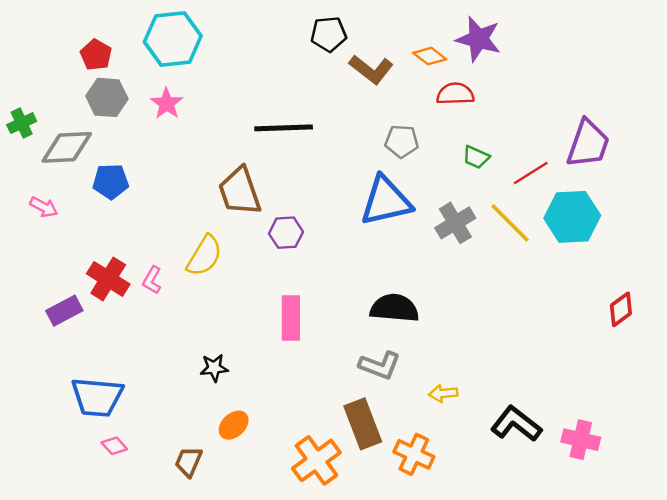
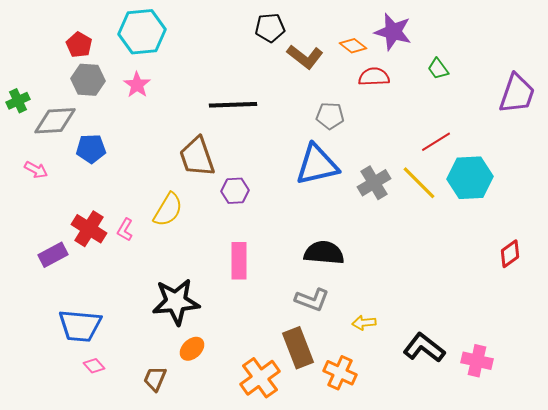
purple trapezoid: (588, 144) -> (517, 94), moved
green trapezoid: (476, 157) -> (438, 69), moved, turned 30
black star: (214, 368) -> (176, 302), size x2.0

